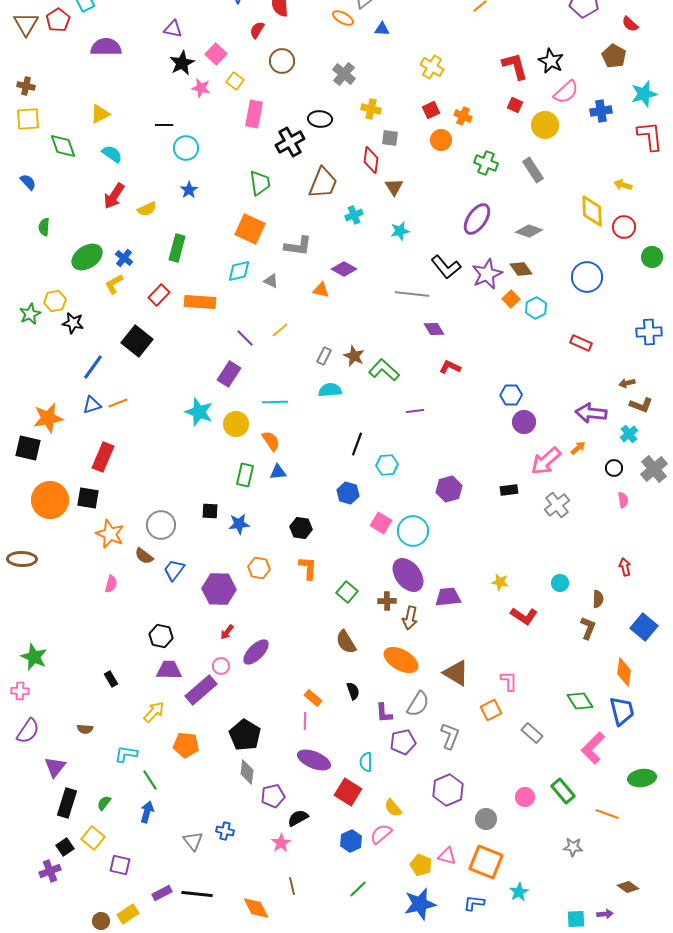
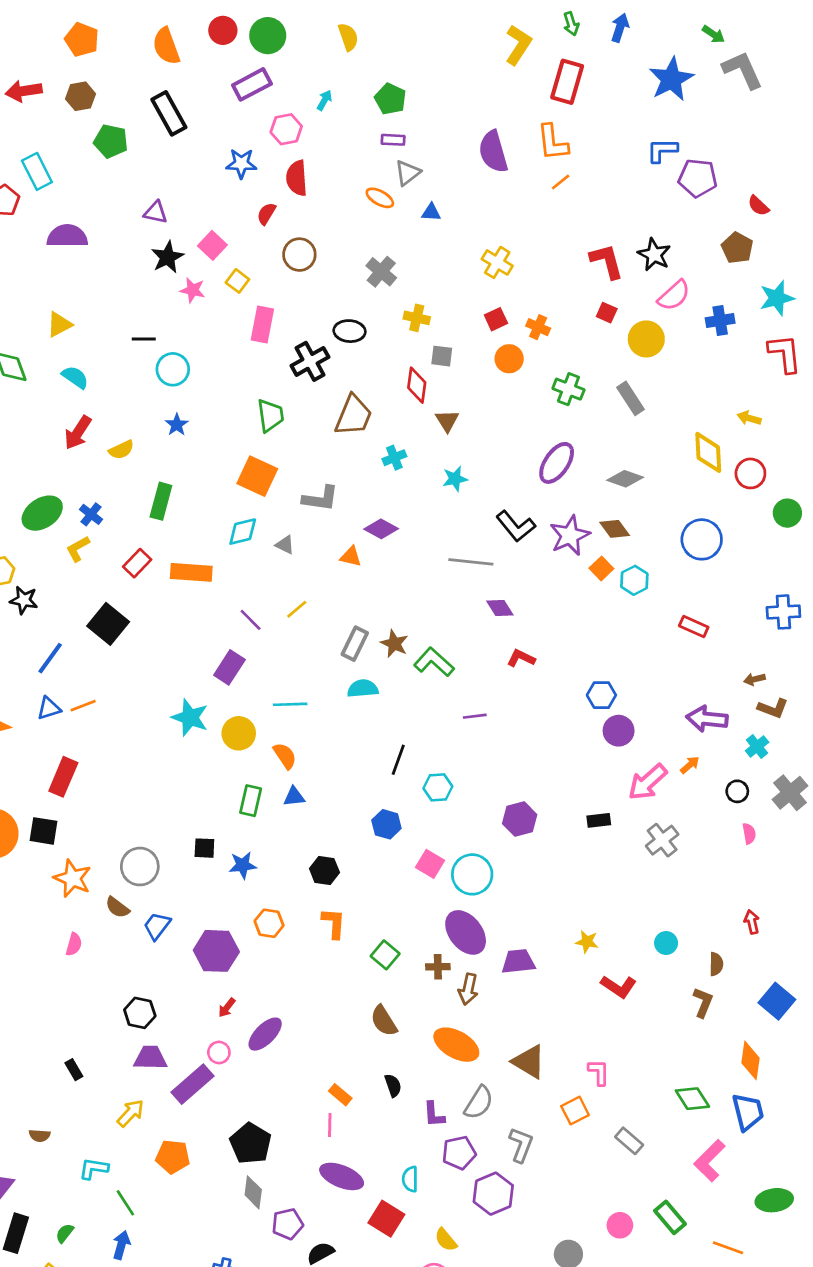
gray rectangle: (324, 356) -> (355, 644), size x1.4
purple hexagon: (448, 790) -> (493, 1194), moved

